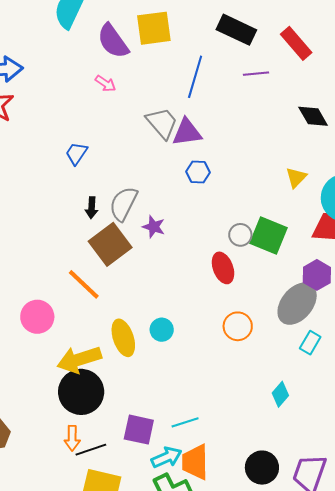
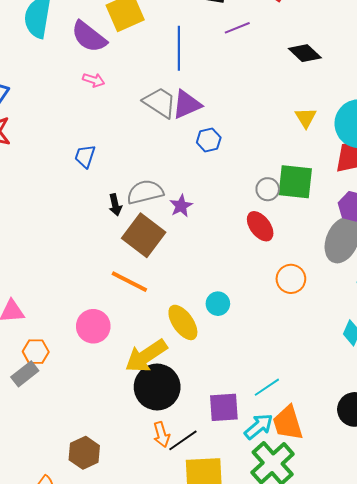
gray semicircle: (123, 204) -> (145, 192), turned 66
purple star: (154, 227) -> (181, 206), turned -30

